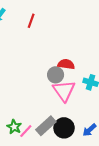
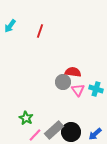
pink triangle: (64, 91) -> (78, 90), moved, size x0.6
green star: (14, 127) -> (26, 118), moved

